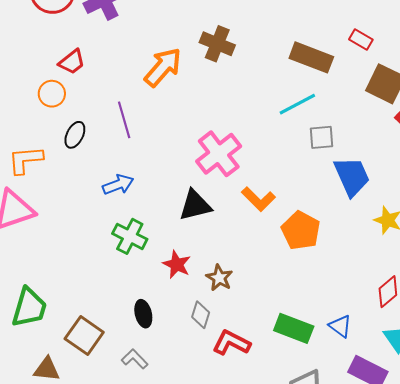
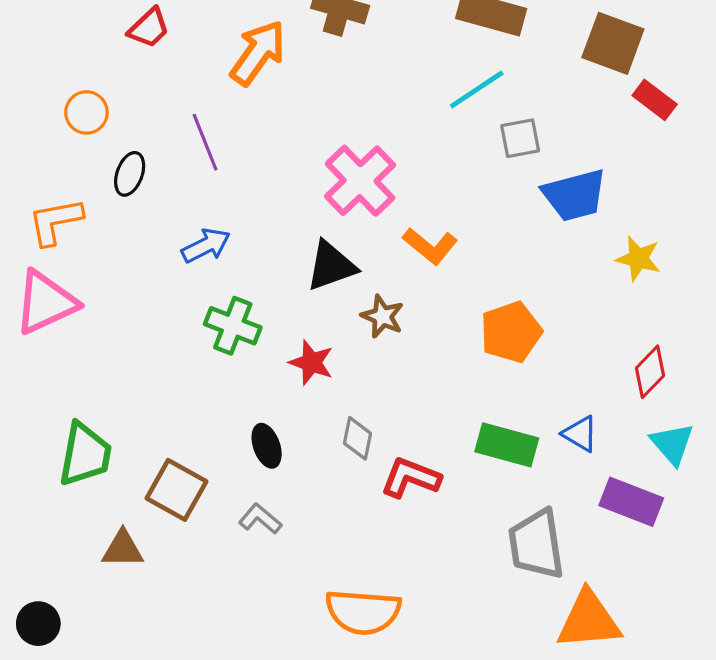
red trapezoid: (72, 62) -> (149, 28), moved
blue trapezoid: (352, 176) -> (574, 195), turned 105
orange pentagon: (301, 231) -> (511, 332), moved, turned 30
brown star: (219, 278) -> (382, 316), moved

